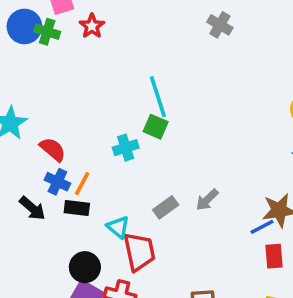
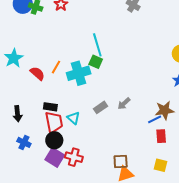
cyan cross: (126, 148) -> (79, 73), size x1.6
blue cross: (57, 182) -> (24, 142), moved
orange line: (82, 183) -> (56, 67), moved
black arrow: (32, 208) -> (18, 114), moved, turned 42
red trapezoid: (139, 252) -> (54, 122), moved

